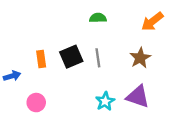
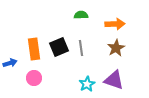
orange arrow: (152, 22) -> (115, 24), moved, turned -144
orange rectangle: (41, 59) -> (34, 49), size x1.5
pink circle: (36, 103) -> (34, 78), moved

